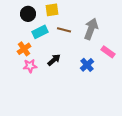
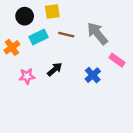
gray arrow: (91, 29) -> (97, 33), turned -60
orange cross: (24, 49) -> (12, 47), moved

